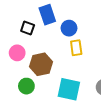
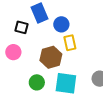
brown hexagon: (41, 64) -> (51, 57), moved
green circle: (26, 86) -> (37, 82), moved

